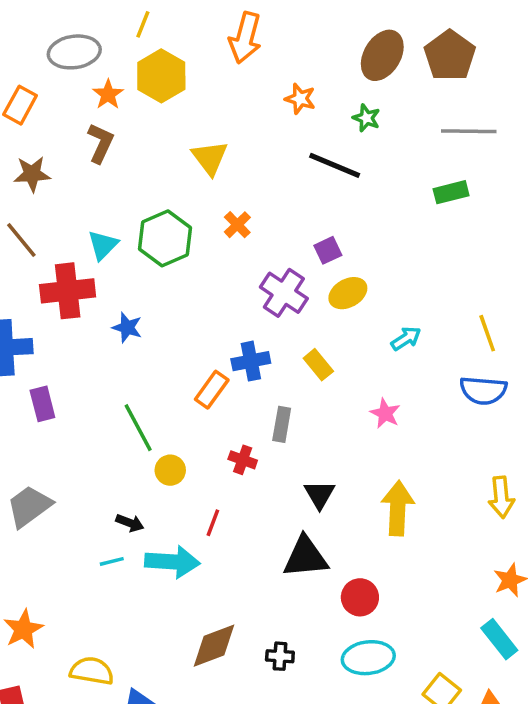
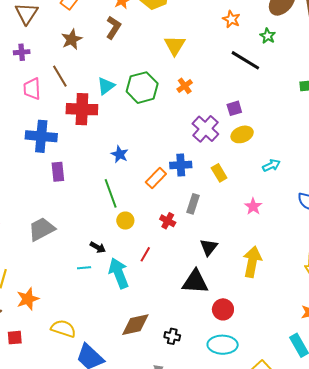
brown star: (32, 174) -> (72, 39), turned -30
blue star: (127, 328) -> (120, 154), moved
cyan arrow: (172, 562) -> (119, 273), turned -124

